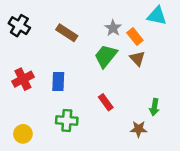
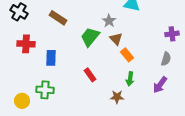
gray star: (113, 28) -> (109, 21), moved
orange rectangle: (135, 37) -> (127, 55), moved
red cross: (23, 79) -> (26, 44), moved, turned 30
green cross: (67, 120) -> (45, 90), moved

